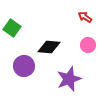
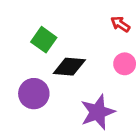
green square: (12, 28) -> (44, 40), moved

